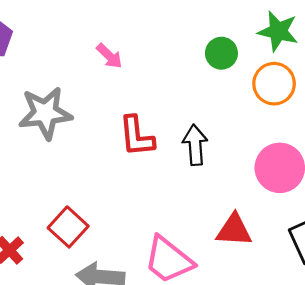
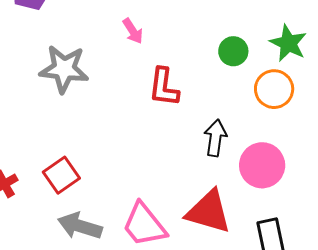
red L-shape: (137, 136) -> (164, 87), moved
black arrow: (195, 145) -> (215, 138), moved
red triangle: (234, 230) -> (209, 212), size x1.4

